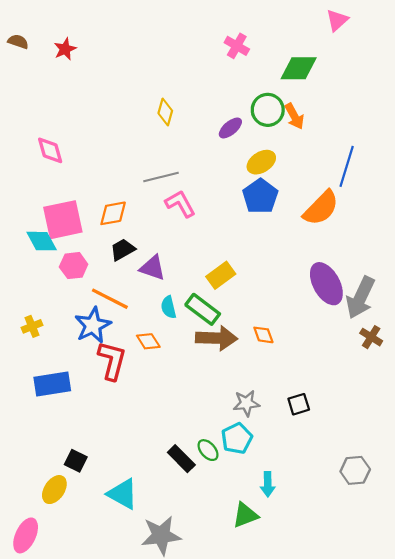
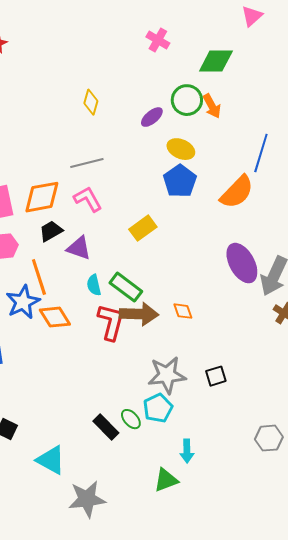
yellow ellipse: (261, 162) -> (181, 149), turned 56
pink L-shape: (180, 204) -> (88, 199), moved
orange diamond: (113, 213) -> (42, 197), size x1.4
yellow rectangle: (221, 275) -> (143, 228), moved
orange line: (110, 299) -> (39, 277), turned 45
orange diamond: (148, 341) -> (55, 317), moved, size x1.4
red L-shape: (112, 361) -> (111, 322), moved
gray star: (246, 403) -> (167, 375), size x1.5

